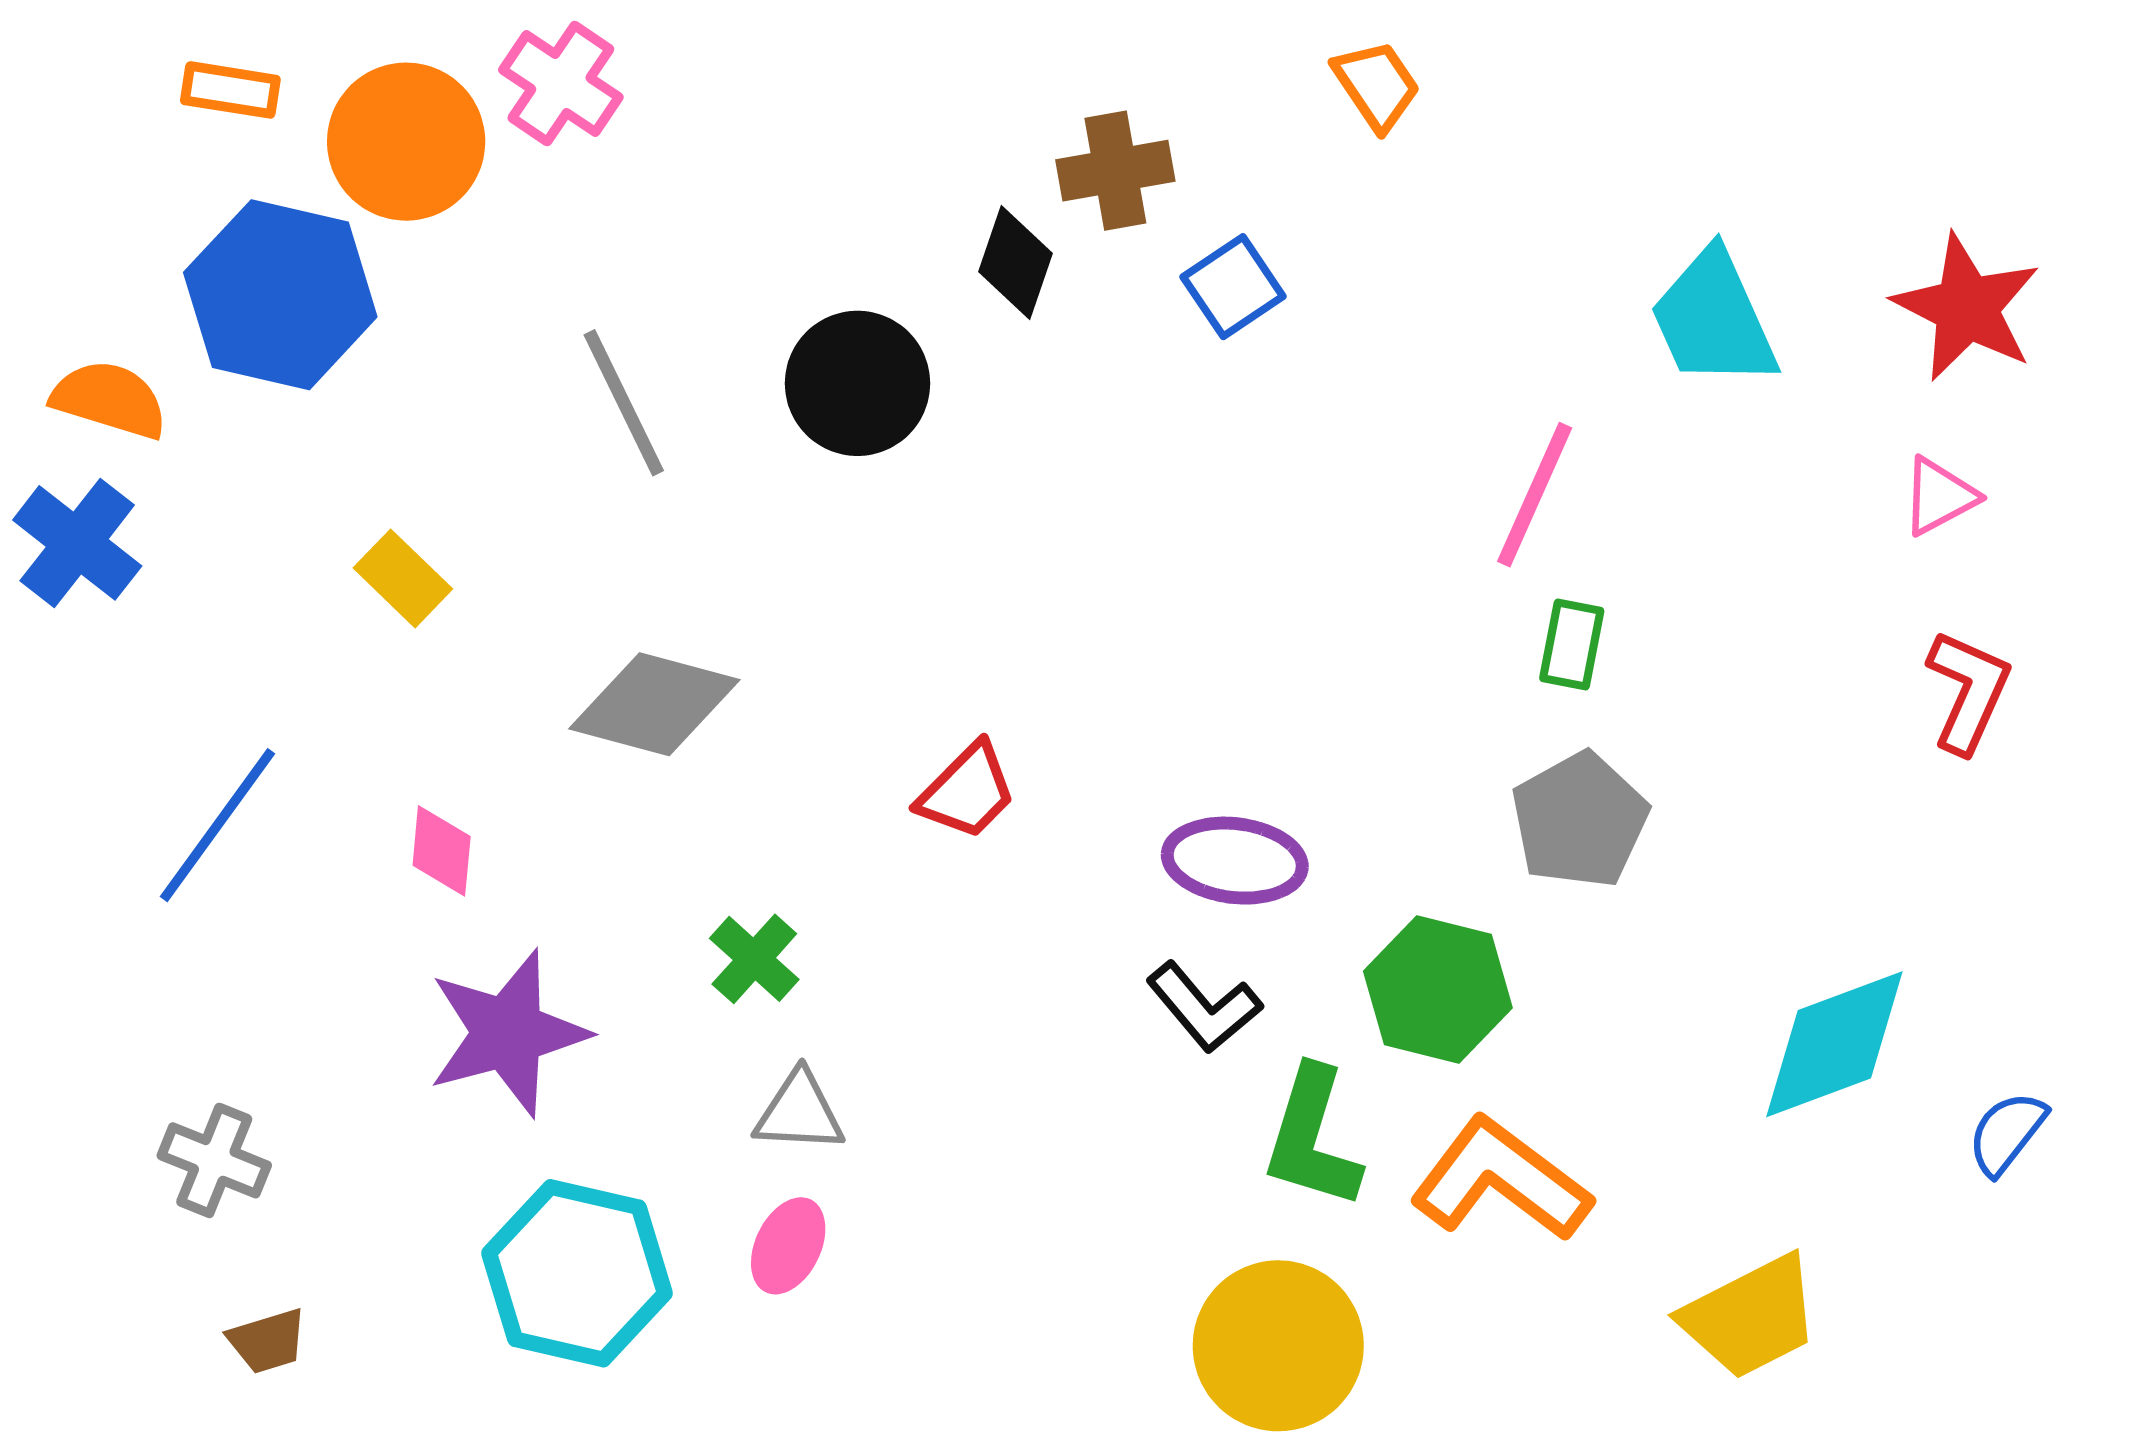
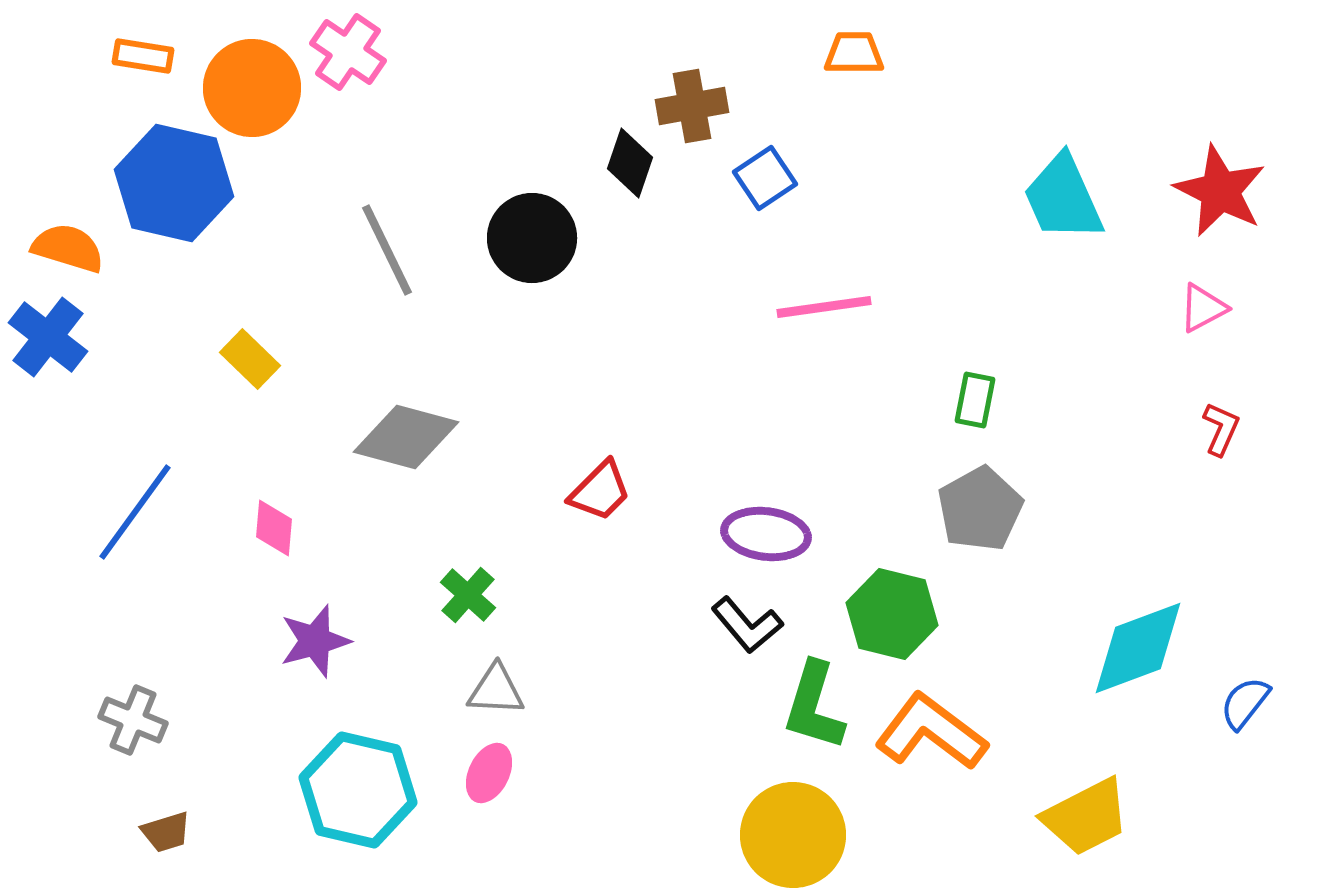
orange trapezoid: (1377, 85) -> (854, 53), turned -56
pink line: (1535, 495) -> (824, 307), moved, turned 58
red L-shape: (1968, 691) -> (1221, 429), size x0.7
purple star: (508, 1033) -> (315, 641), size x0.7

